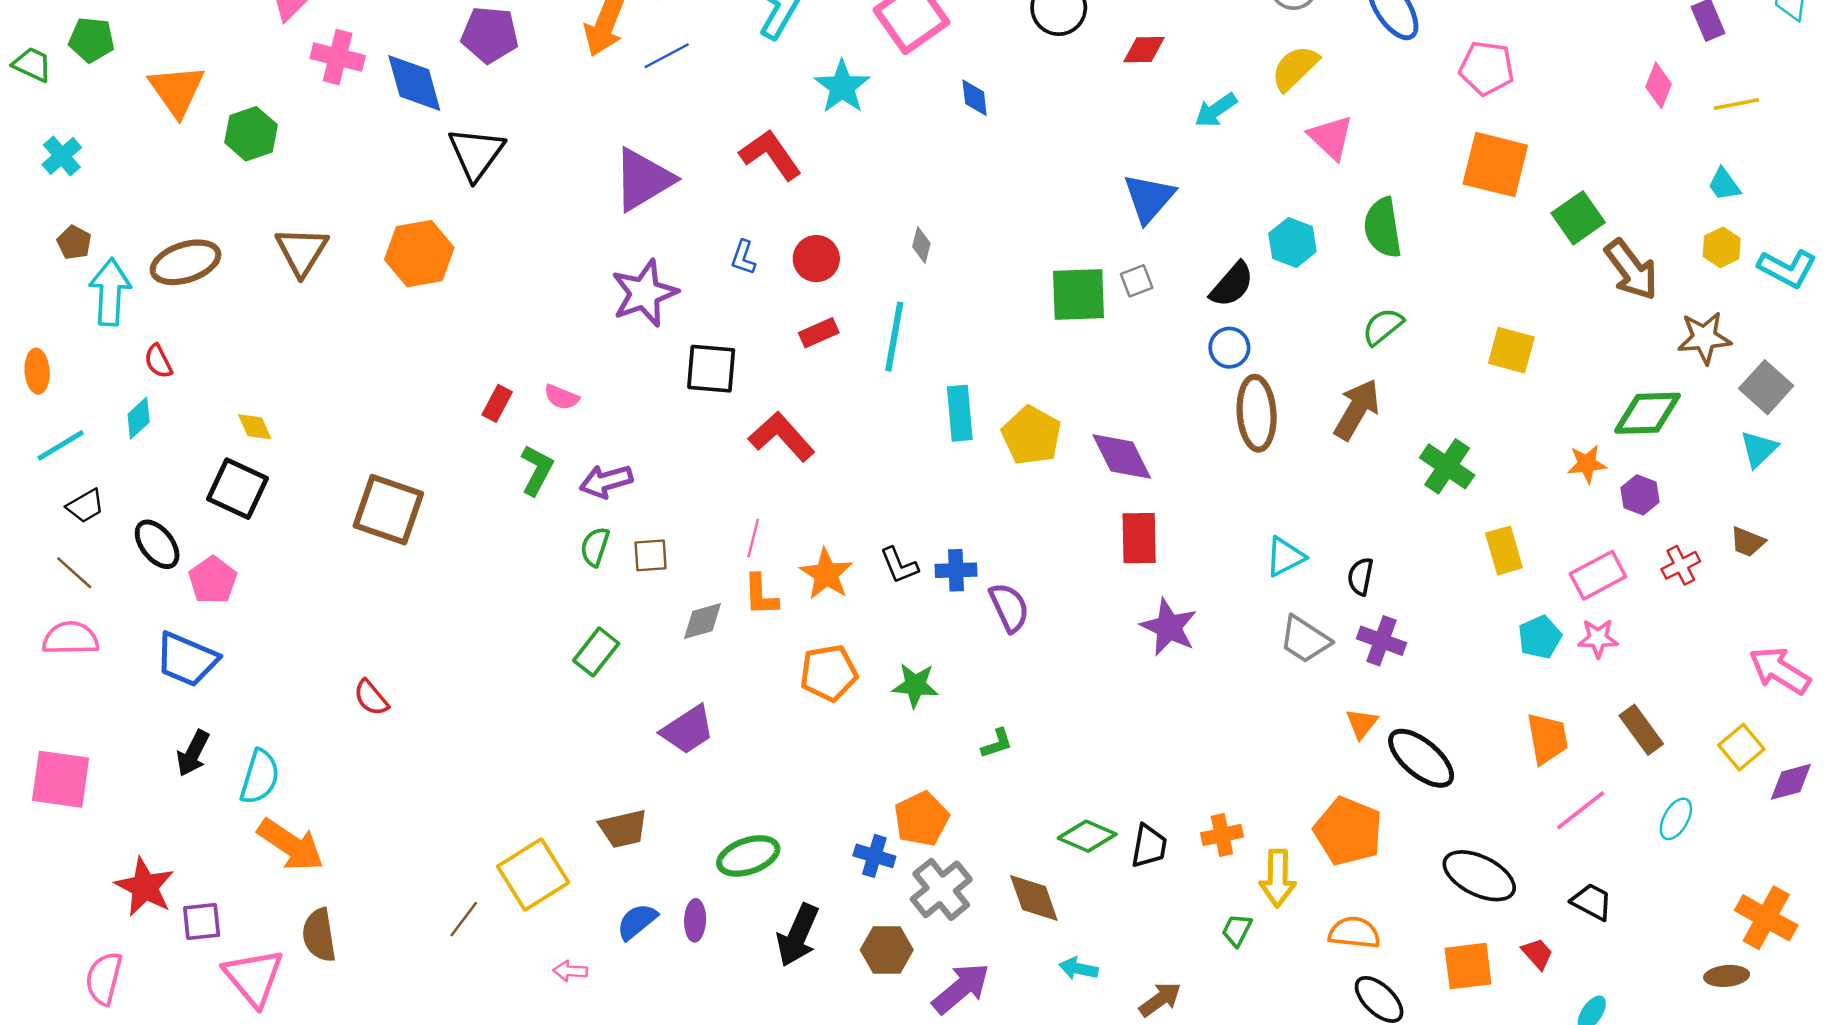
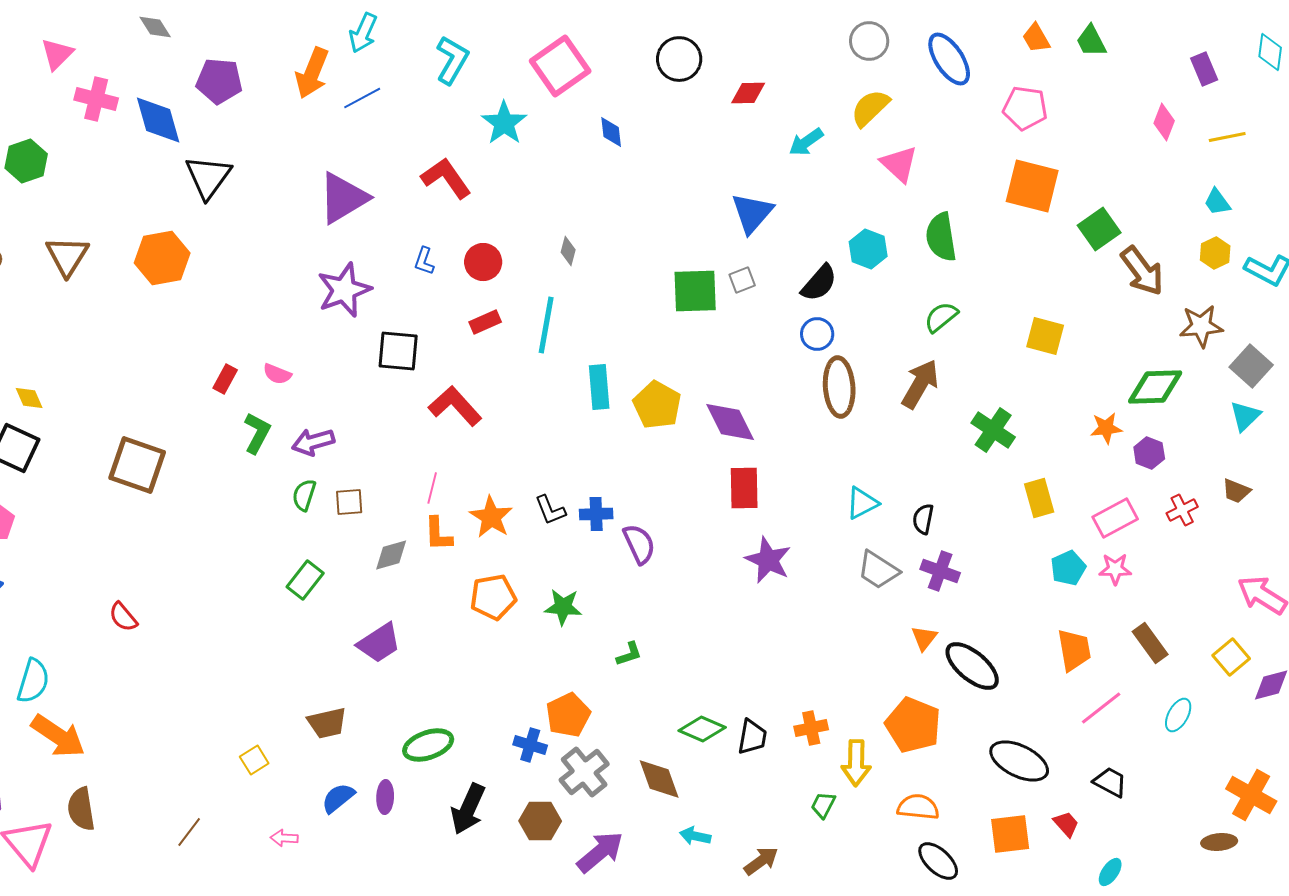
yellow square: (533, 875) -> (254, 760), size x0.5
brown line: (464, 919) -> (189, 832), moved

